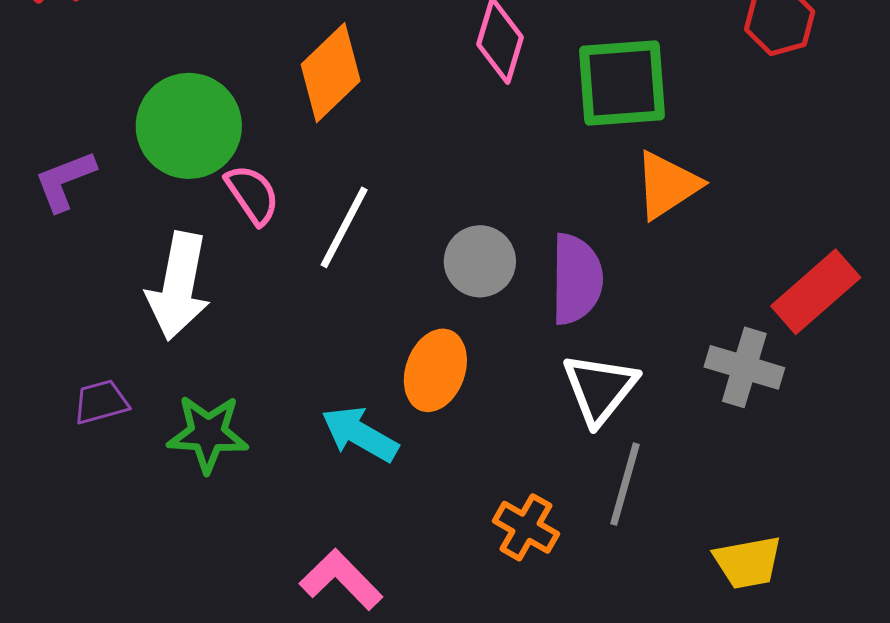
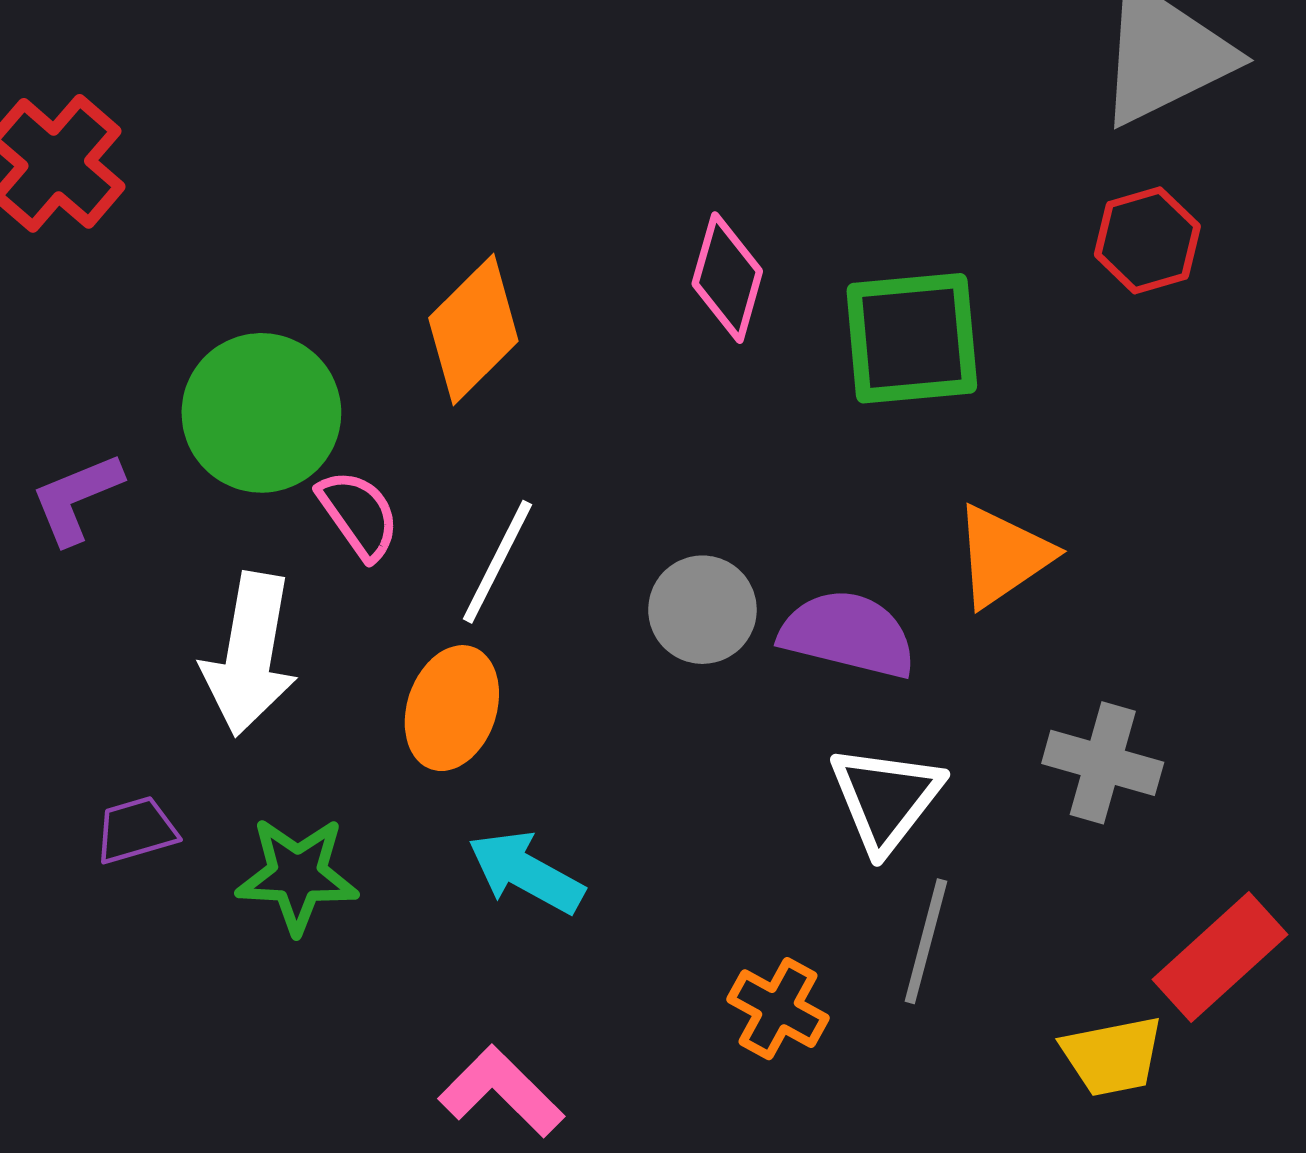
orange triangle: (667, 185) -> (1003, 556), moved
purple semicircle: (576, 279) -> (848, 634), turned -76
red rectangle: (816, 292) -> (1220, 957), moved
orange ellipse: (435, 370) -> (452, 708), moved

